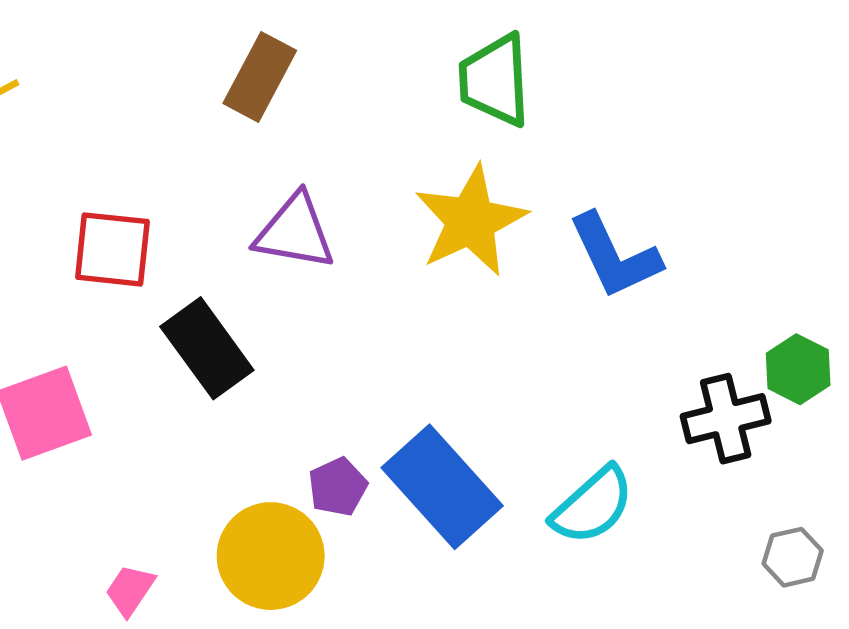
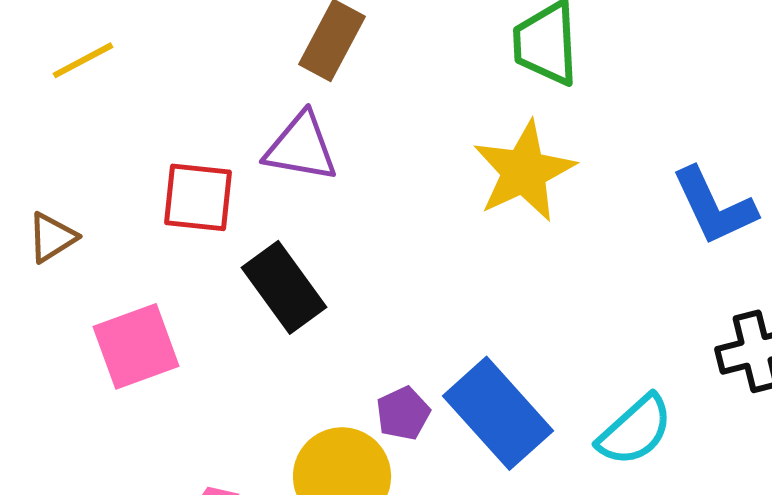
purple triangle: (295, 232) -> (301, 147), moved
blue L-shape: (615, 256) -> (714, 206), moved

